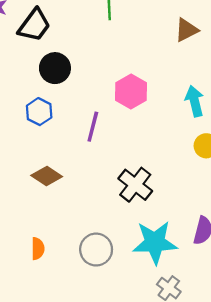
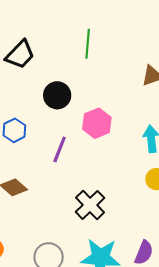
black circle: (55, 68) -> (57, 95), moved

